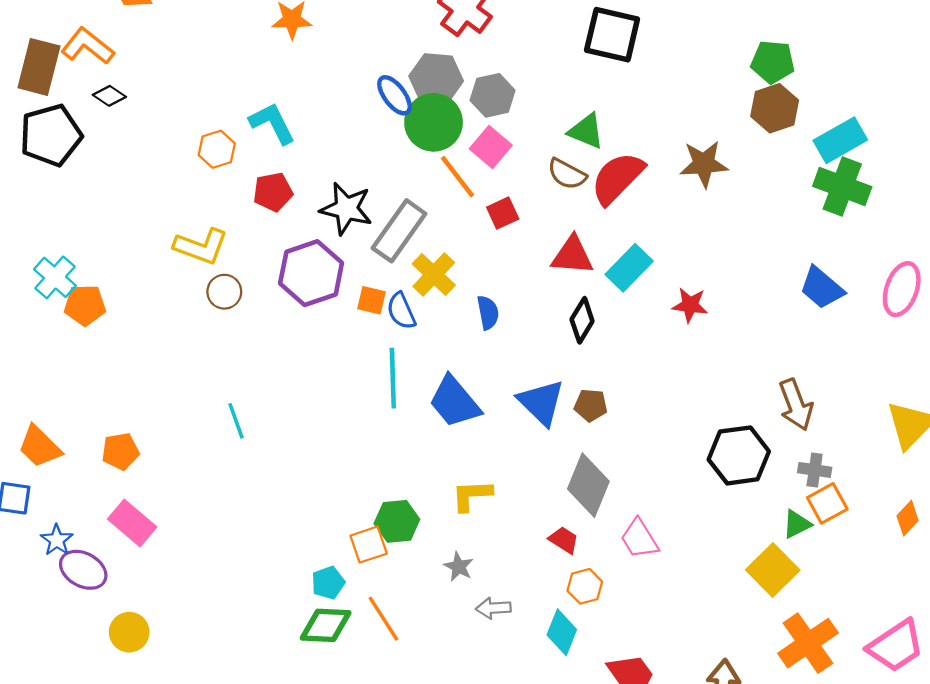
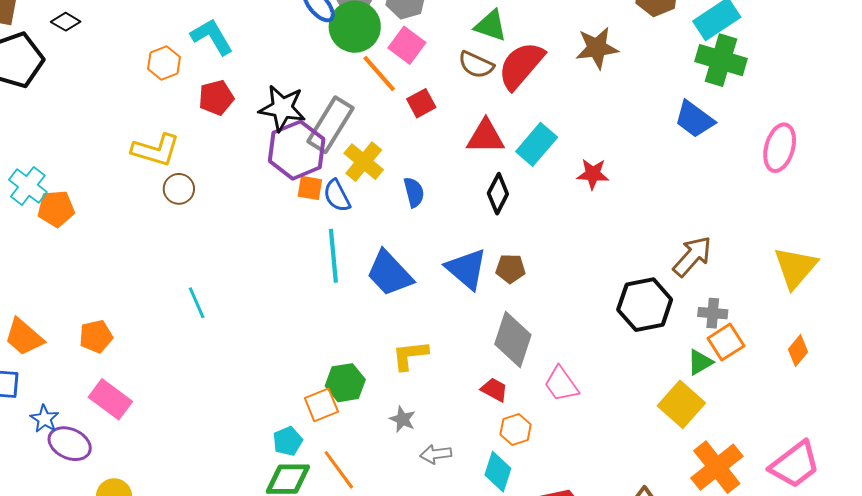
purple hexagon: (311, 273) -> (297, 150), moved
blue trapezoid: (822, 288) -> (694, 119), moved
brown arrow: (796, 405) -> (692, 256), turned -114

